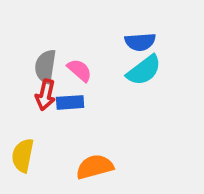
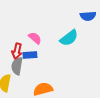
blue semicircle: (140, 42) -> (88, 16), moved
gray semicircle: (45, 66) -> (17, 66), moved

